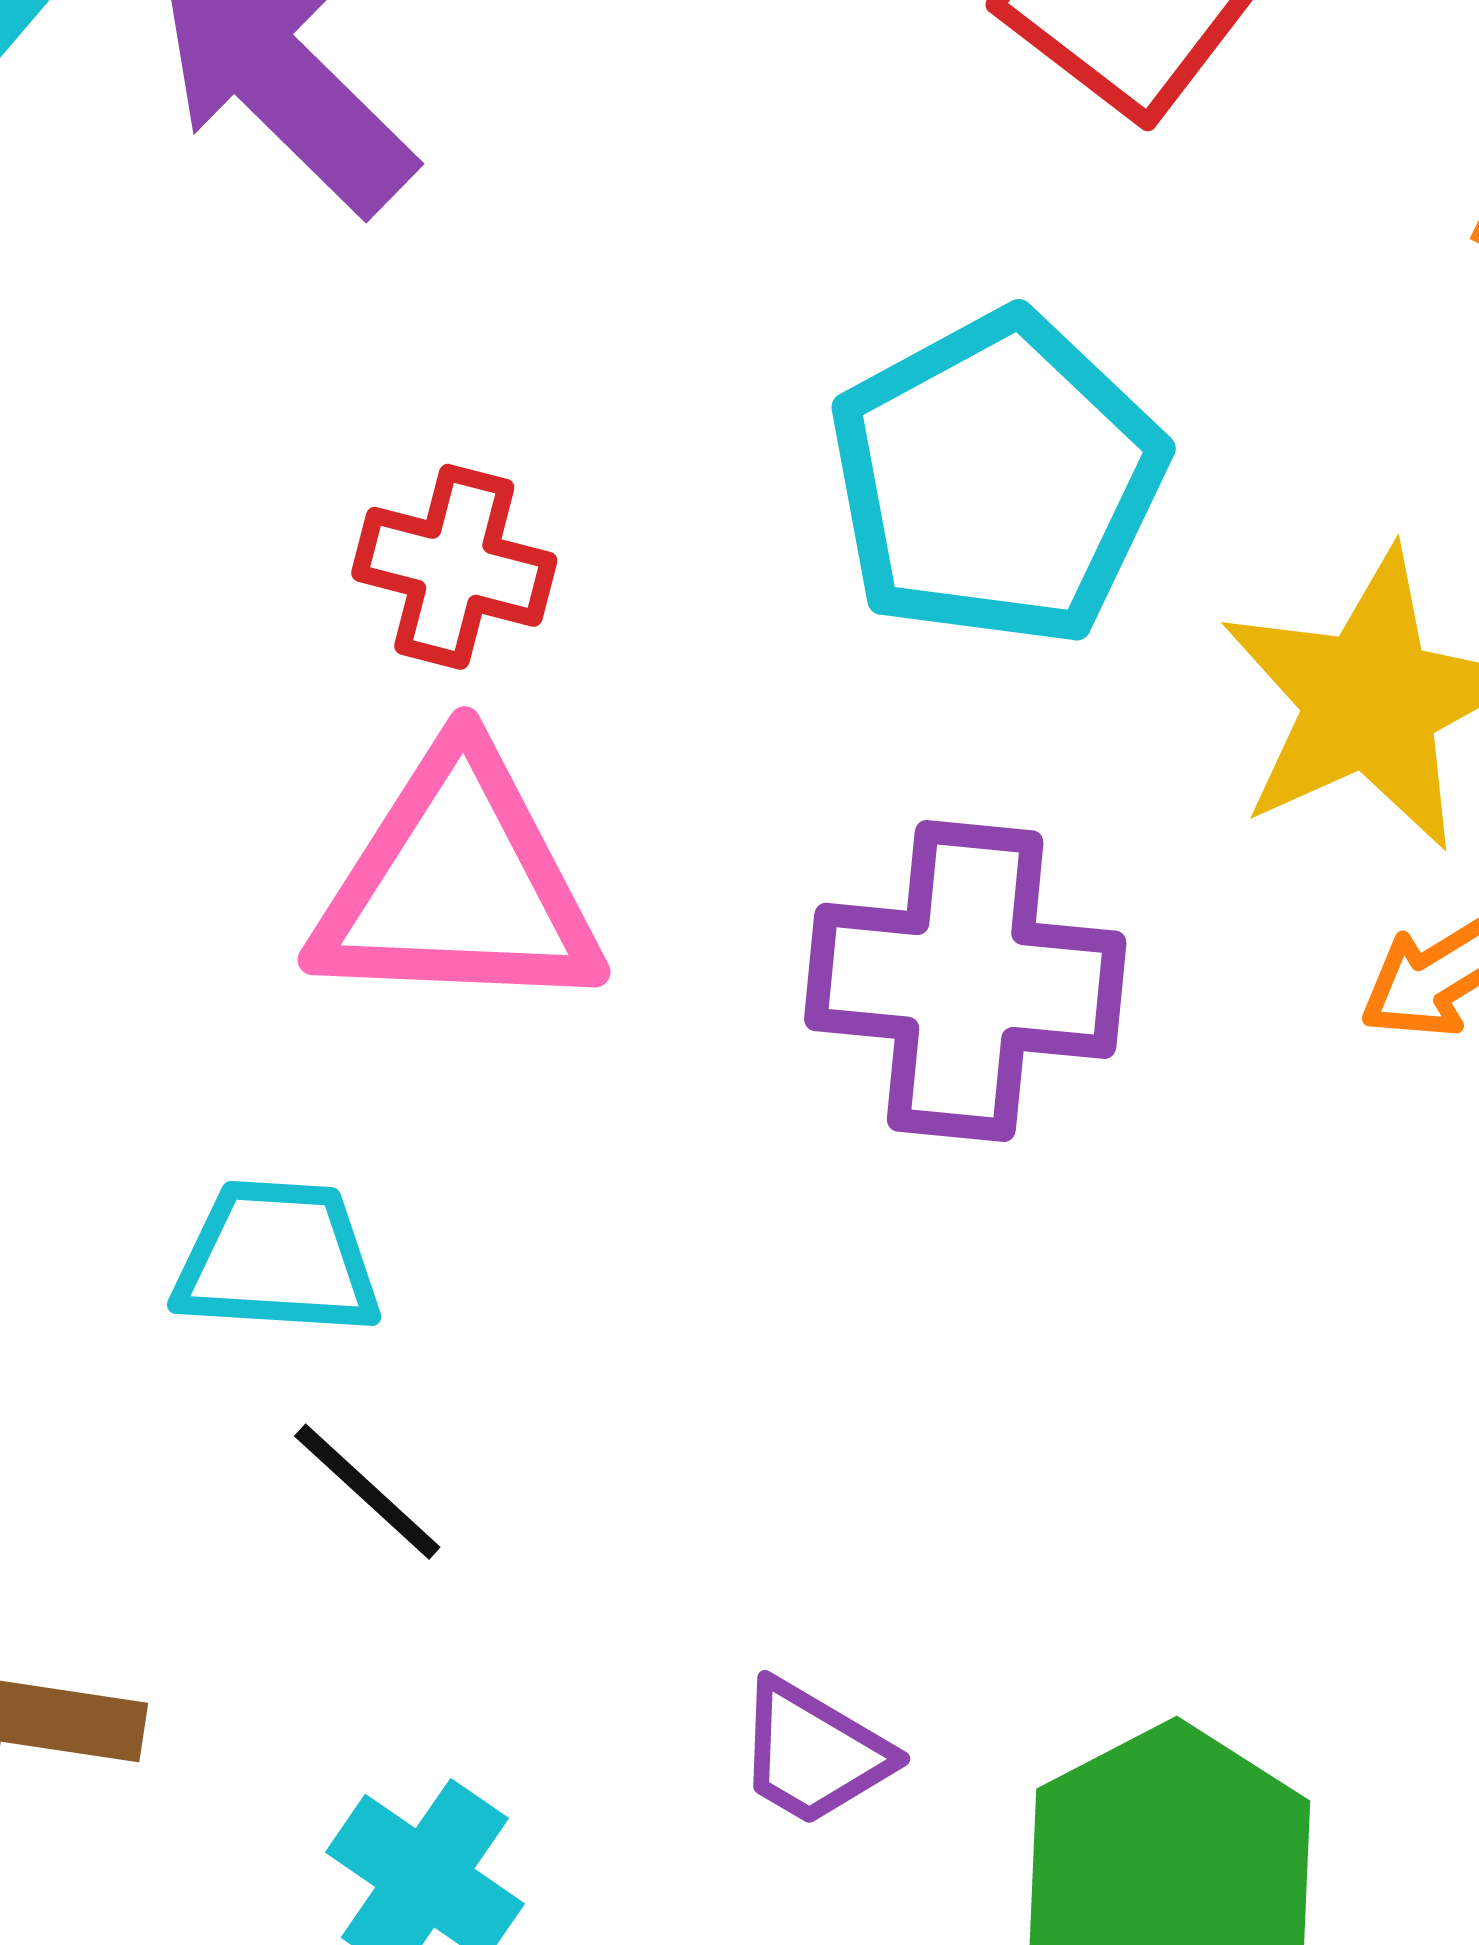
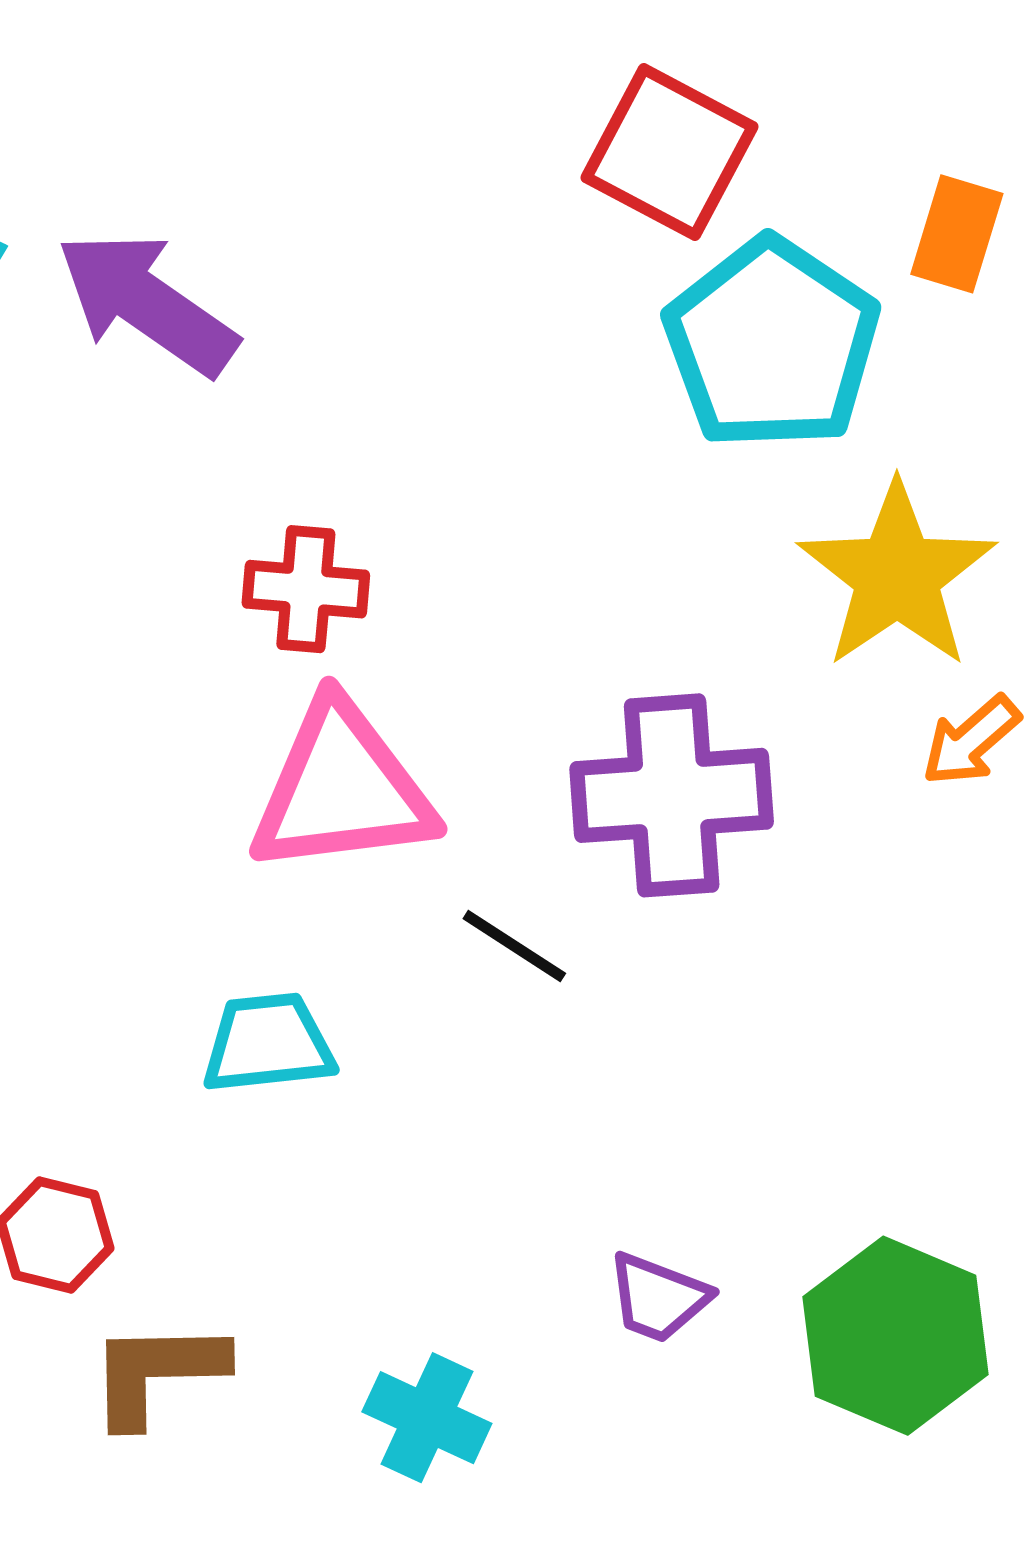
cyan pentagon: (997, 479) -> (772, 344), moved
black line: (367, 1492) -> (514, 946), moved

